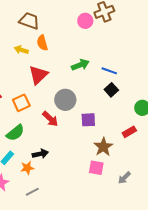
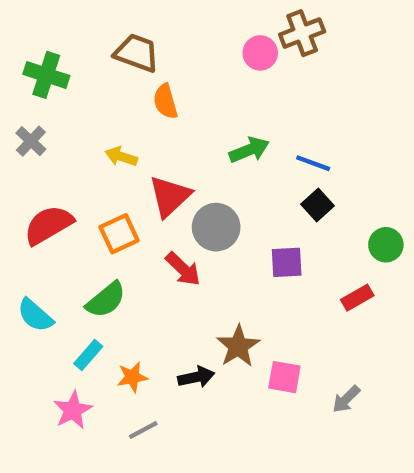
yellow arrow: (21, 50) -> (121, 157), moved
red triangle: (38, 75) -> (170, 196), moved
purple square: (88, 120) -> (287, 262), moved
brown star: (103, 147) -> (238, 346), moved
black arrow: (40, 154) -> (196, 377), moved

